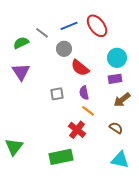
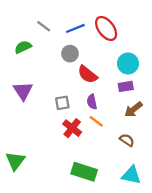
gray line: (42, 33) -> (44, 26), moved
purple triangle: (21, 72) -> (23, 91), moved
red cross: (77, 130) -> (72, 128), moved
green rectangle: (61, 157) -> (84, 172), moved, turned 30

